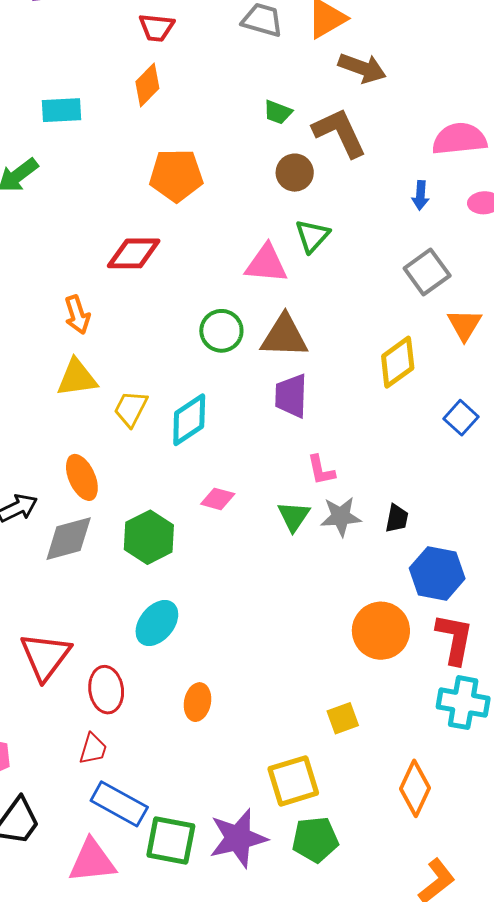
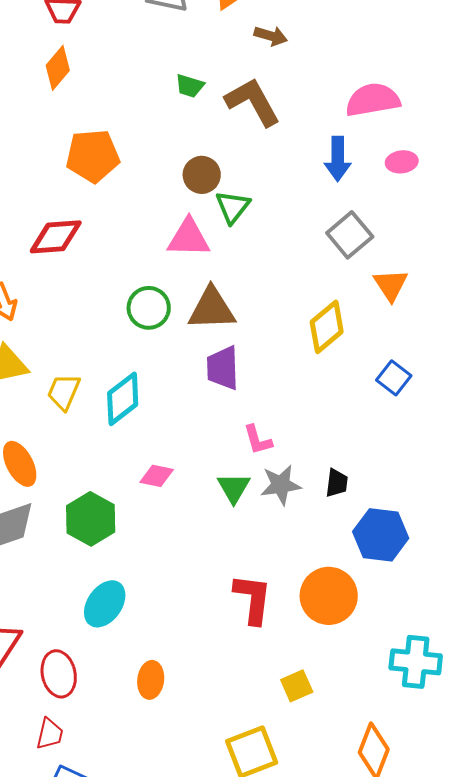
brown arrow: (362, 68) -> (271, 36), size x0.7
brown circle: (295, 173) -> (202, 175), moved
blue arrow: (420, 195) -> (338, 159), size x1.5
red L-shape: (455, 639) -> (253, 599), moved

